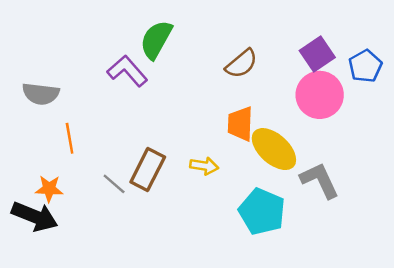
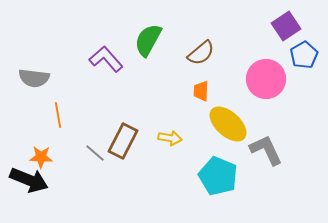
green semicircle: (156, 40) -> (148, 40), moved
purple square: (317, 54) -> (286, 26), moved
orange trapezoid: (240, 124) -> (201, 91), moved, size x0.7

